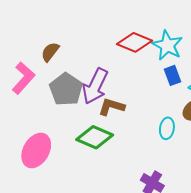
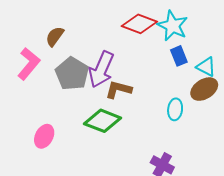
pink ellipse: (36, 150) -> (44, 136), size x0.7

